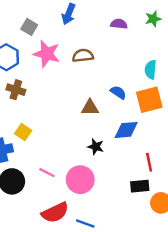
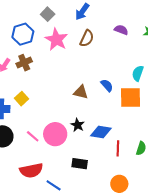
brown semicircle: (83, 56) -> (87, 38), moved, turned 108
brown cross: (16, 90) -> (24, 63), turned 35
blue diamond: (126, 130) -> (101, 132), moved
pink circle: (80, 180) -> (55, 134), moved
black rectangle: (140, 186) -> (80, 164), moved

